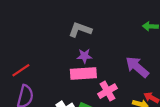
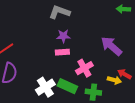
pink rectangle: (83, 73) -> (62, 52), size x0.6

